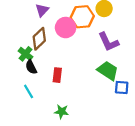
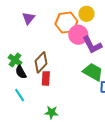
pink circle: (66, 28) -> (78, 35), moved
brown diamond: (39, 39) -> (41, 62), moved

